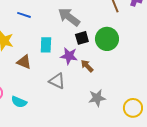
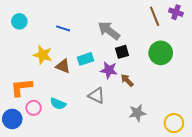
green circle: (107, 39) -> (161, 53), moved
cyan rectangle: (46, 45) -> (85, 59), turned 70
brown triangle: (24, 62) -> (63, 66), moved
cyan semicircle: (19, 102) -> (58, 104), moved

